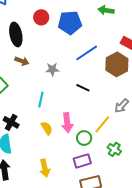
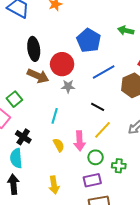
red circle: (41, 17) -> (62, 64), moved, size x1.5
blue pentagon: (70, 23) -> (89, 40), turned 30
brown arrow: (22, 61) -> (38, 76), size x1.5
yellow line: (102, 124) -> (102, 130), moved
green cross: (114, 149) -> (119, 166), moved, turned -32

